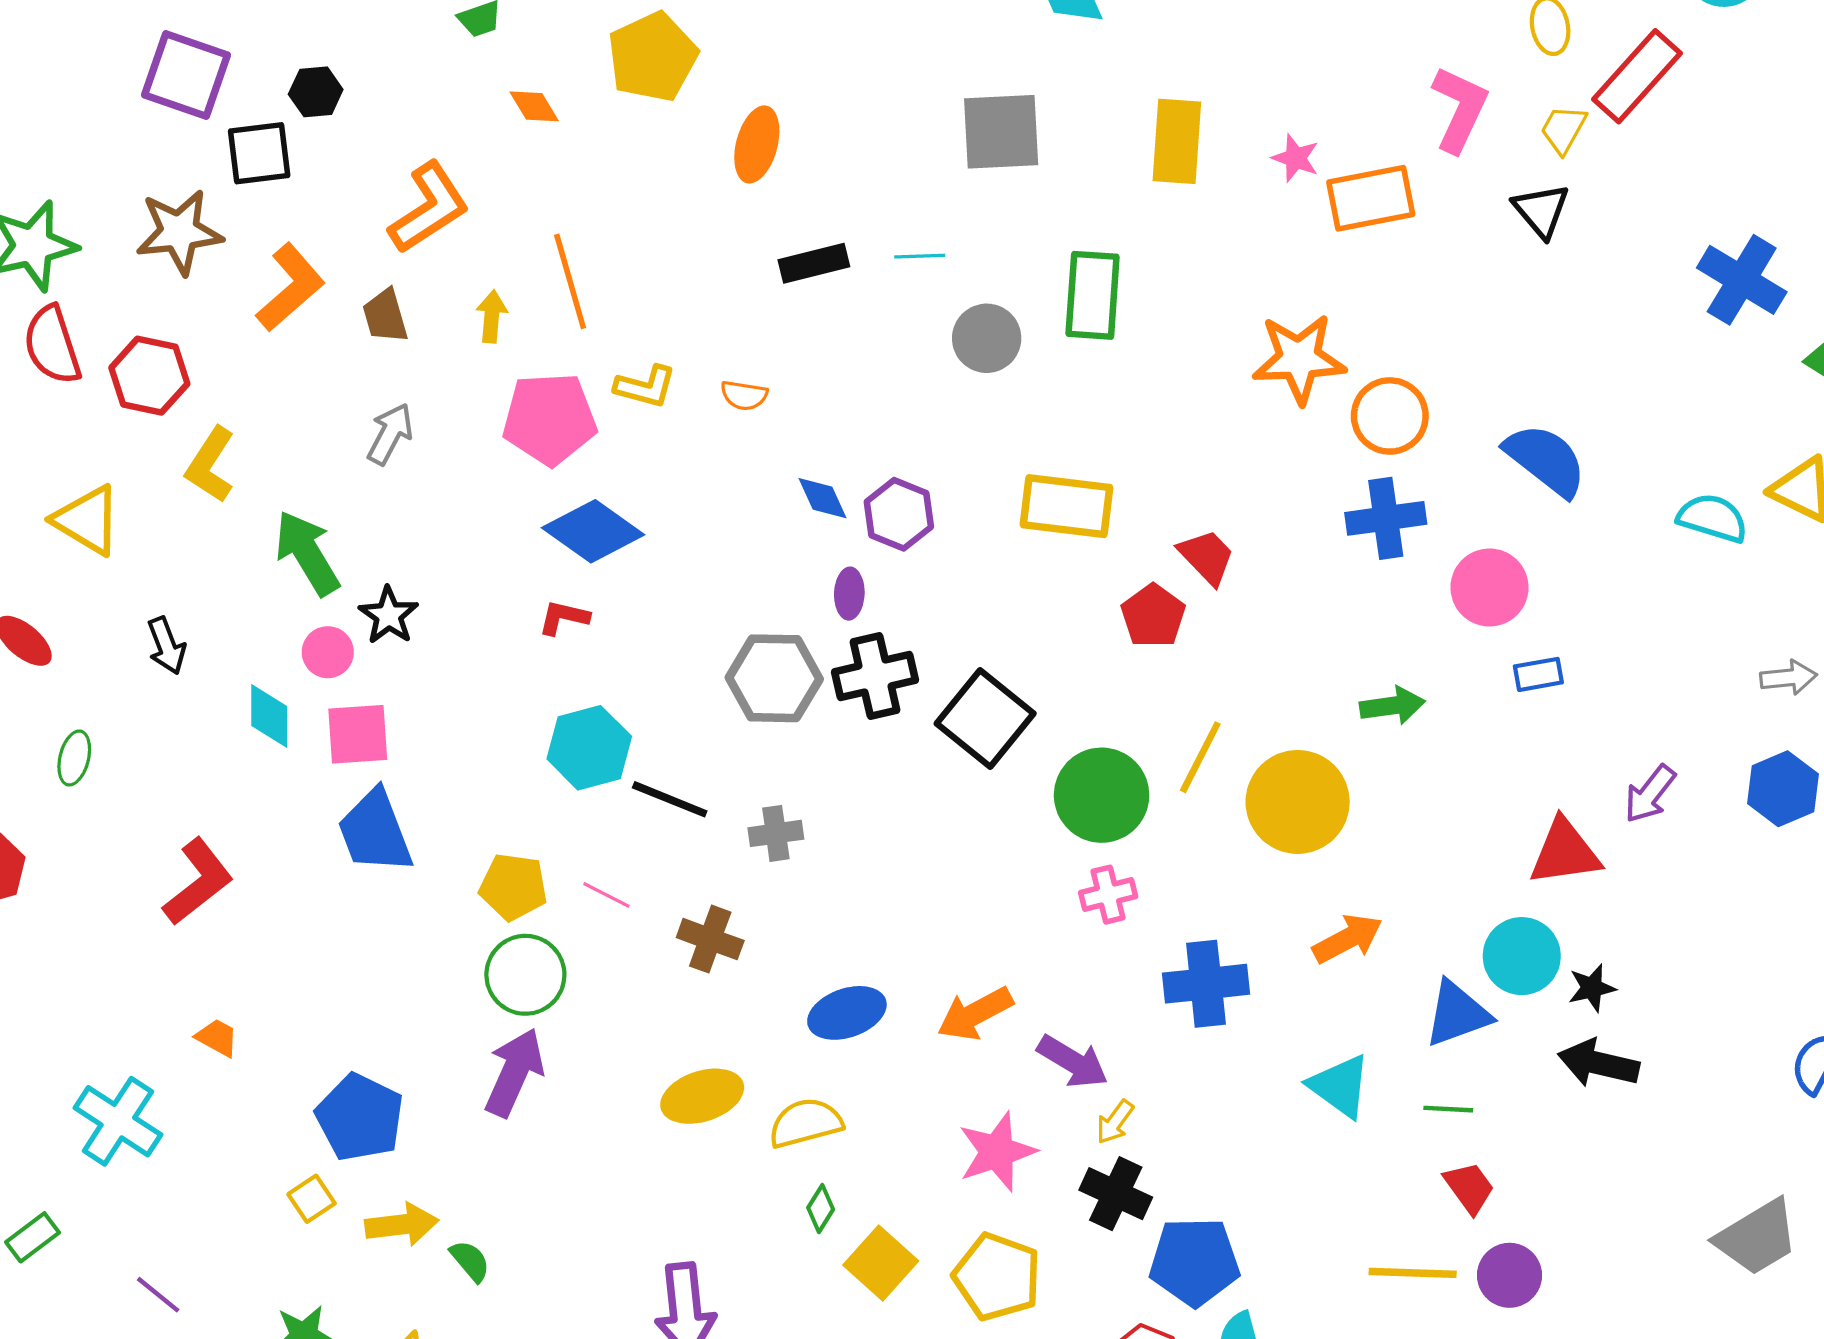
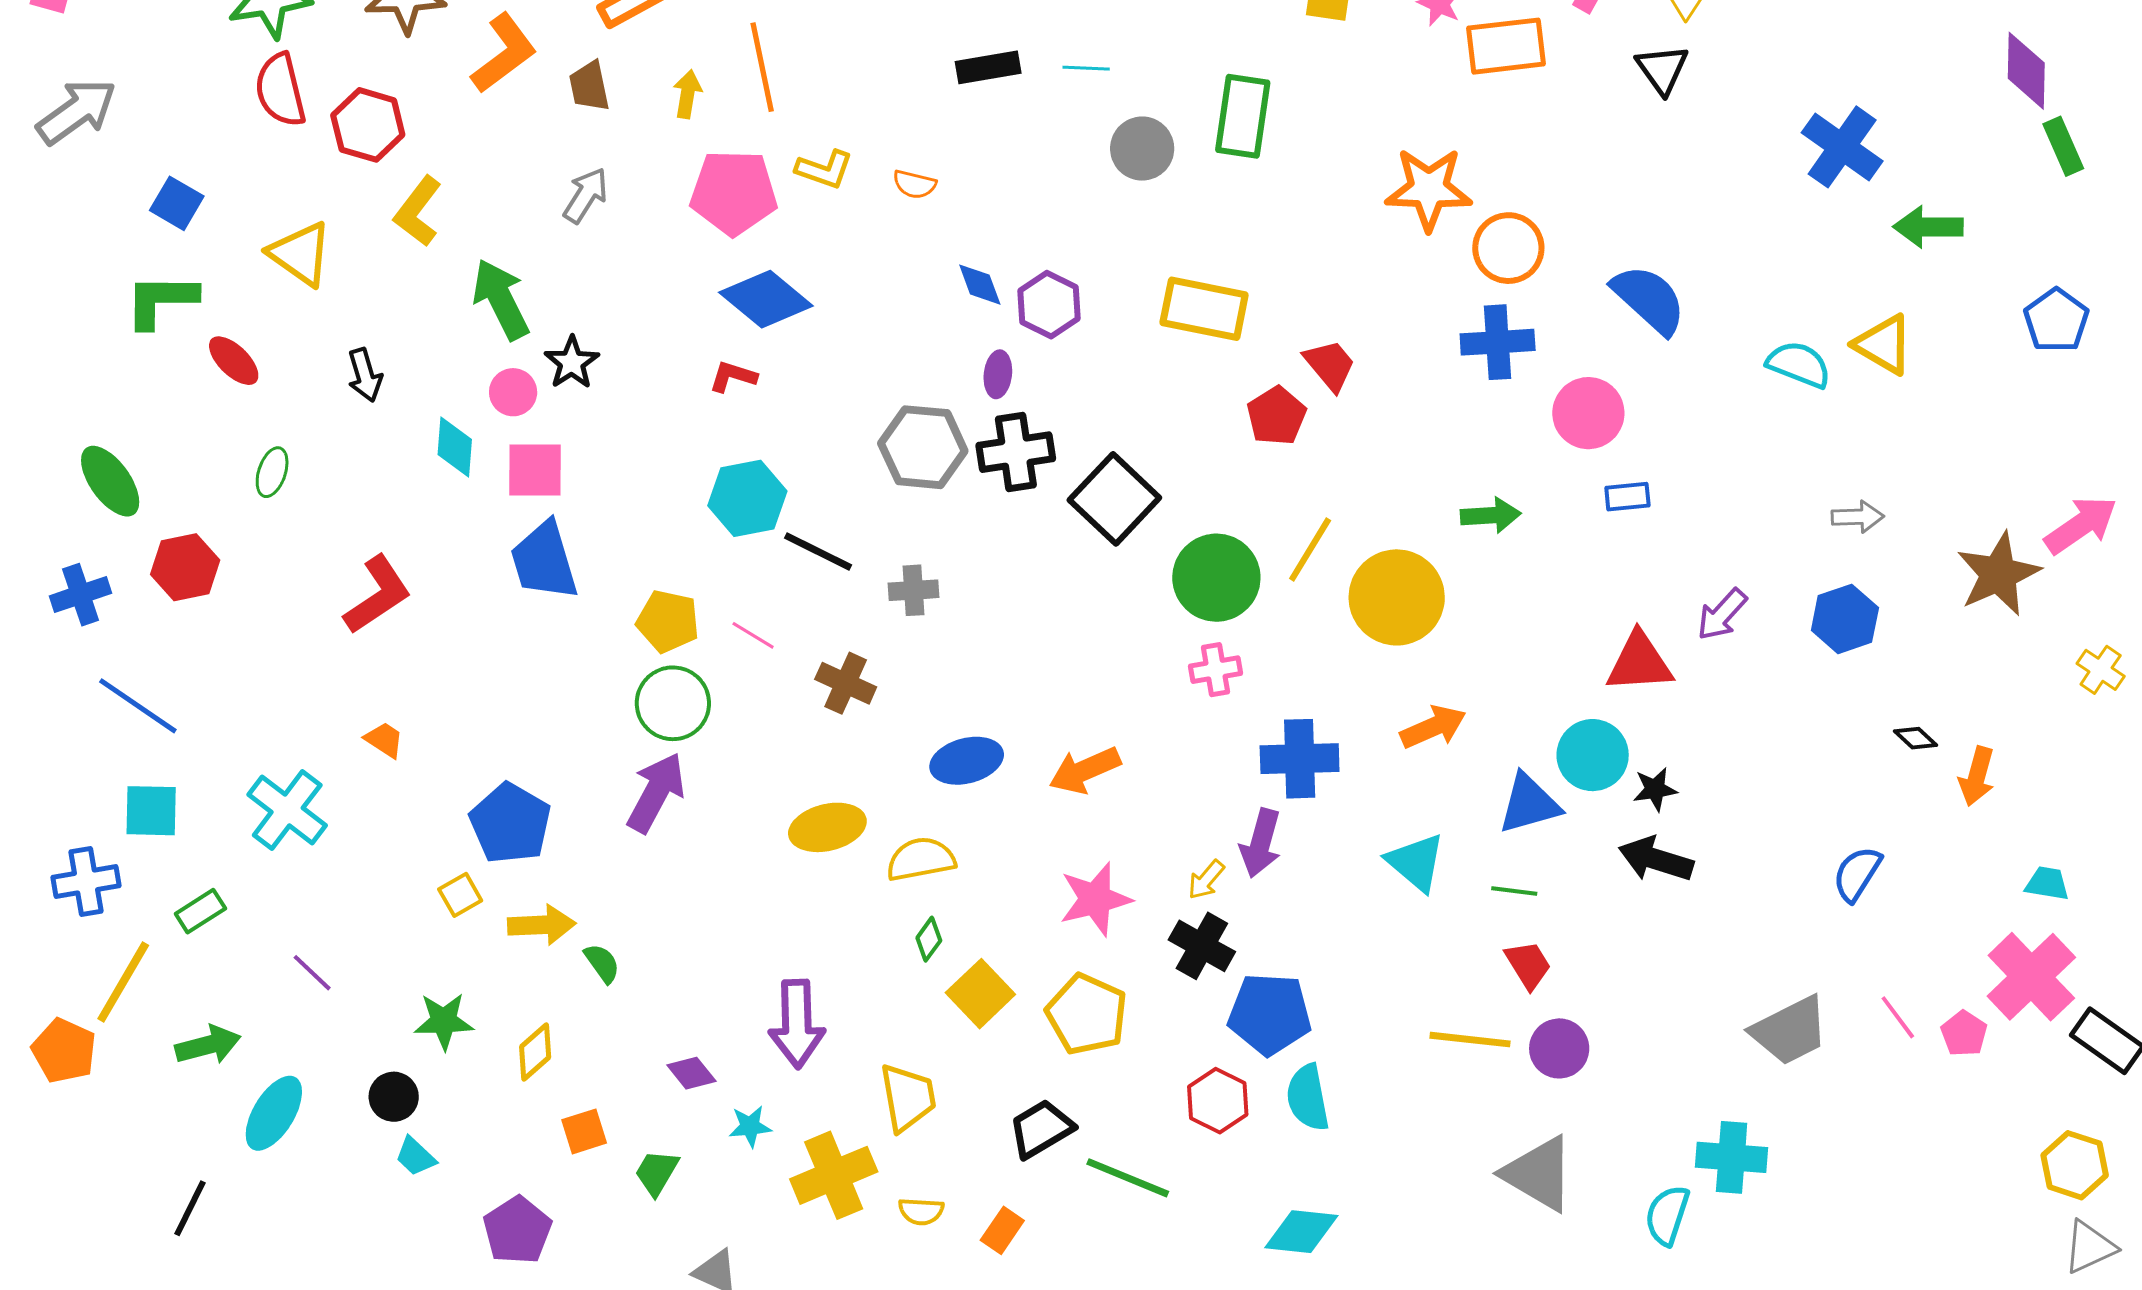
purple arrow: (1073, 1062) -> (1261, 843), moved, turned 70

